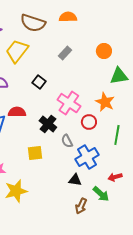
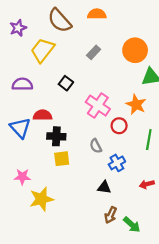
brown semicircle: (33, 23) -> (60, 20), turned 30
orange circle: (104, 51) -> (135, 50), size x1.5
black cross: (48, 124) -> (56, 136), moved, turned -36
blue cross: (87, 157) -> (117, 163), size x0.7
green arrow: (101, 194) -> (132, 225), moved

